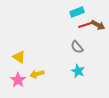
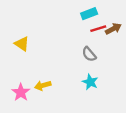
brown arrow: (98, 25) -> (113, 29), turned -56
yellow triangle: (19, 57) -> (22, 44), moved

